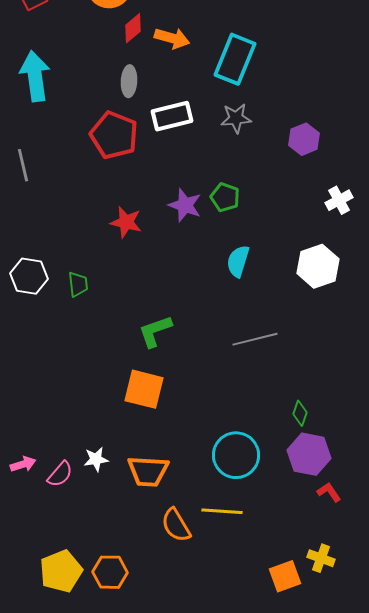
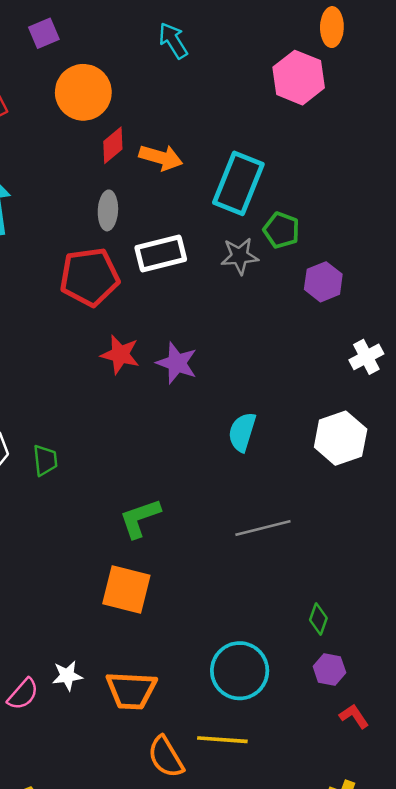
red pentagon: (114, 135) -> (89, 277), turned -30
green pentagon: (225, 197) -> (281, 230), moved
red star: (126, 222) -> (120, 354), moved
purple hexagon: (309, 454) -> (329, 669), size x0.6

